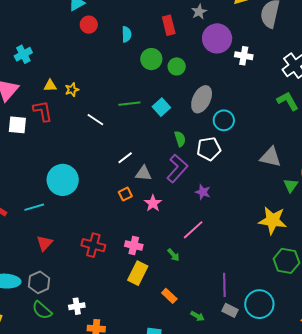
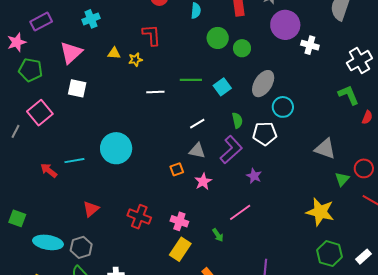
red L-shape: (43, 111) -> (152, 35), moved
white line: (95, 120) -> (155, 92), turned -42
white line: (125, 158) -> (197, 124), moved
cyan line: (34, 207) -> (74, 161), moved

